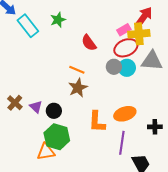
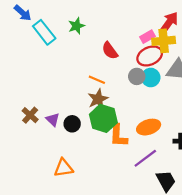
green hexagon: (57, 137) -> (103, 118), moved
purple line: (122, 143) -> (145, 158), turned 45

